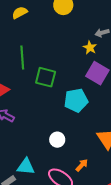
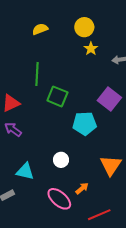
yellow star: (90, 48) -> (91, 49), moved
cyan triangle: (26, 167) -> (25, 171), moved

